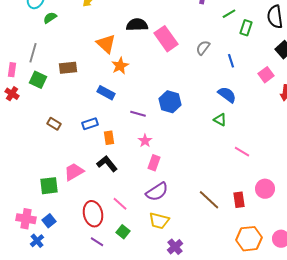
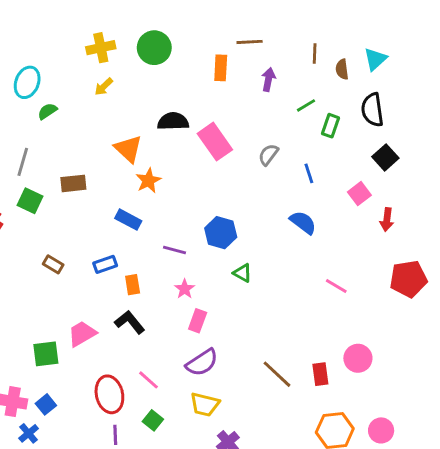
green triangle: (220, 120) -> (242, 273), moved
pink line: (242, 152) -> (336, 286), moved
purple line: (97, 242) -> (115, 435), turned 56

